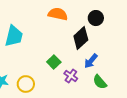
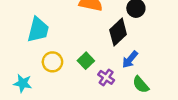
yellow circle: (26, 84) -> (52, 62), moved

